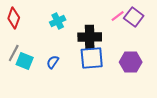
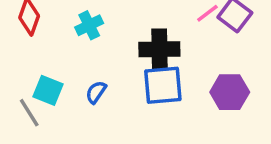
cyan cross: (58, 21) -> (89, 25), moved
gray line: (14, 53) -> (29, 113), moved, turned -60

